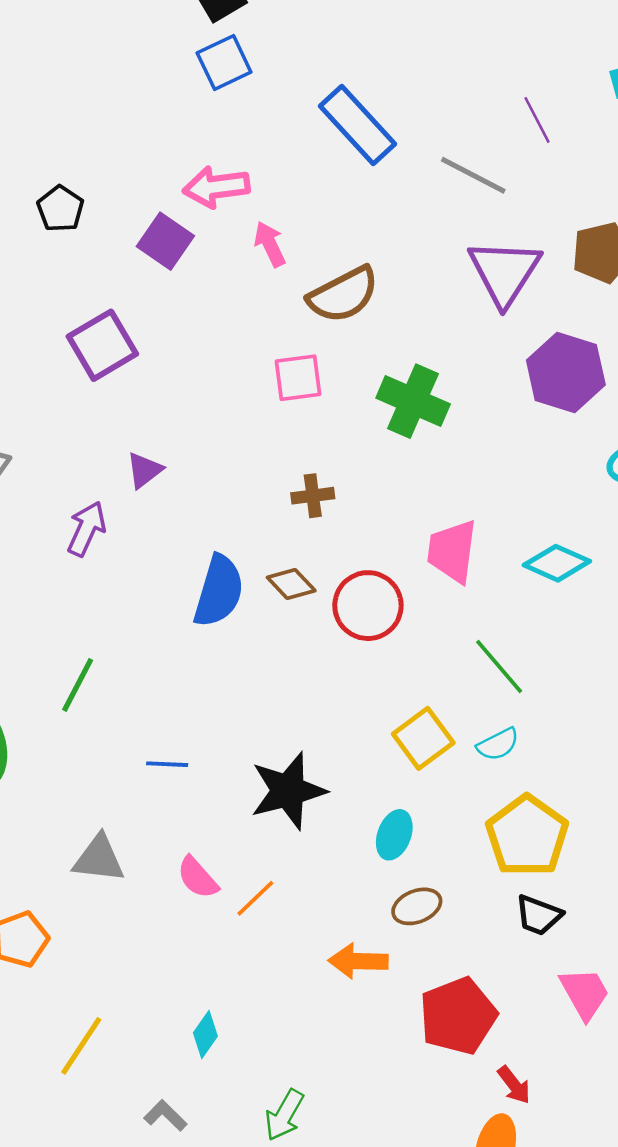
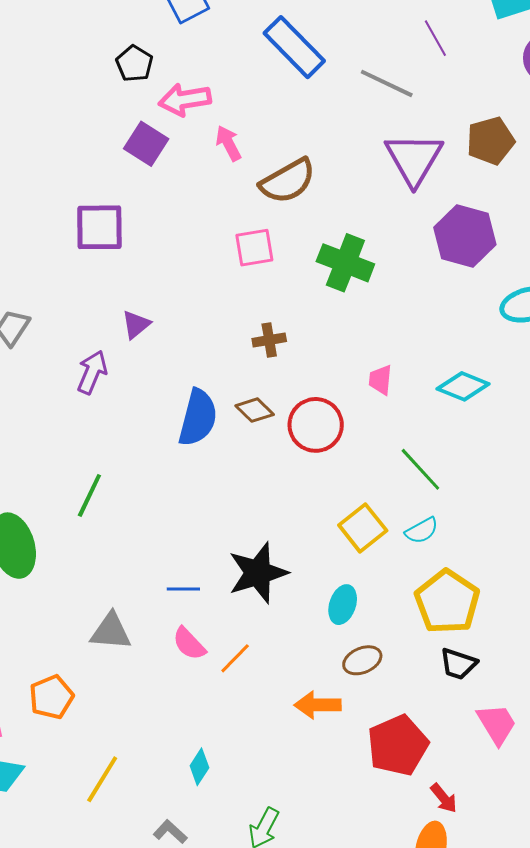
black pentagon: (60, 209) -> (134, 64), moved
purple square: (102, 345) -> (99, 227), turned 32
pink trapezoid: (452, 551) -> (380, 380), size x0.6
blue line: (167, 764) -> (183, 589), moved

